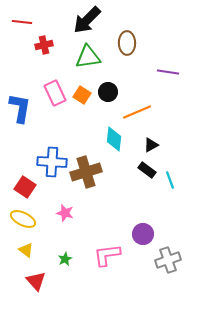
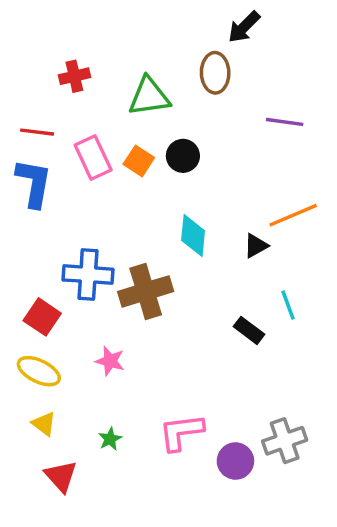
black arrow: (87, 20) -> (244, 27), moved, size x0.7
red line: (22, 22) -> (37, 132), moved
orange line: (137, 112) -> (293, 215), moved
black rectangle: (147, 170) -> (249, 330), moved
purple circle: (143, 234) -> (235, 461), moved

